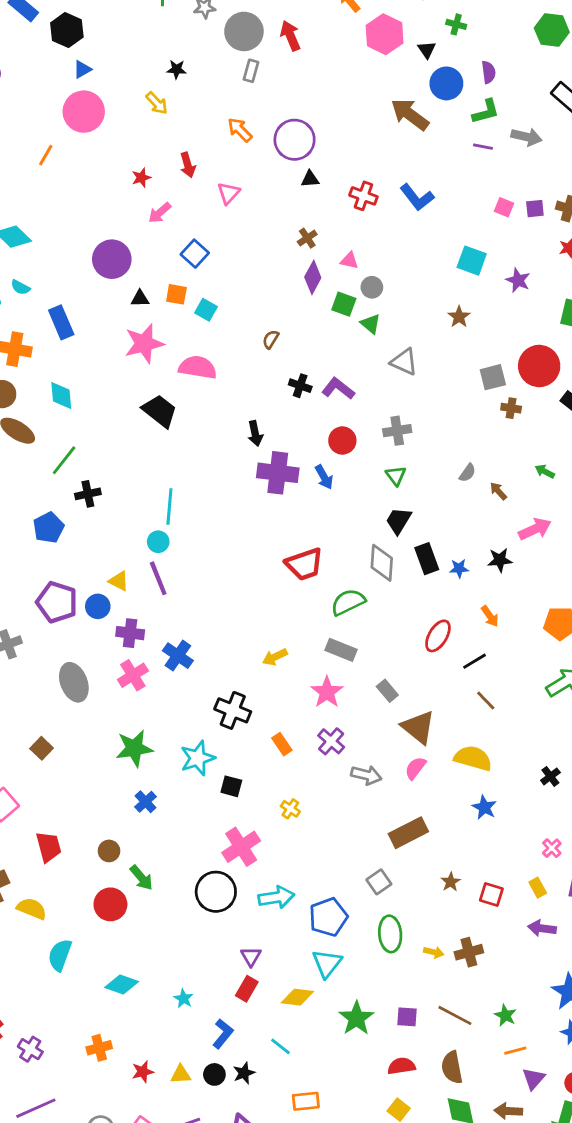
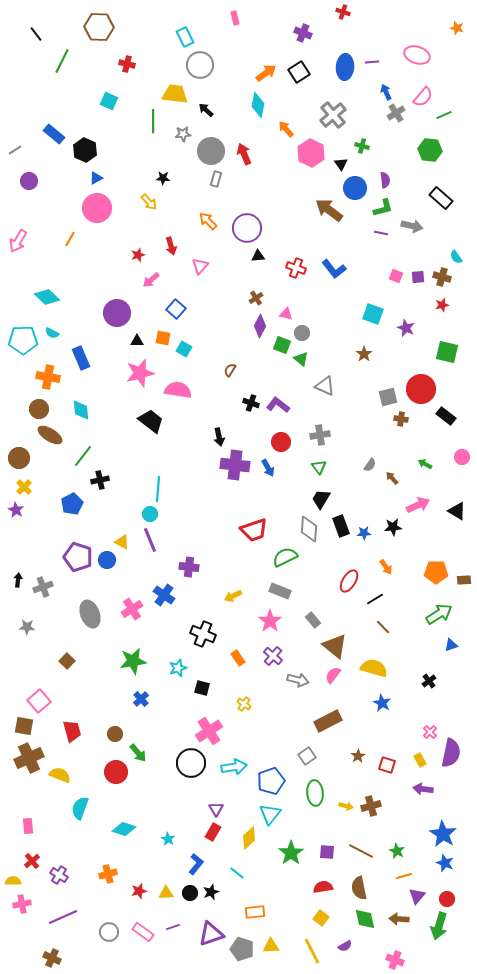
purple cross: (130, 633) -> (189, 567), moved
cyan star: (198, 758) -> (178, 668), size x0.7
yellow diamond: (297, 997) -> (249, 838), turned -50

